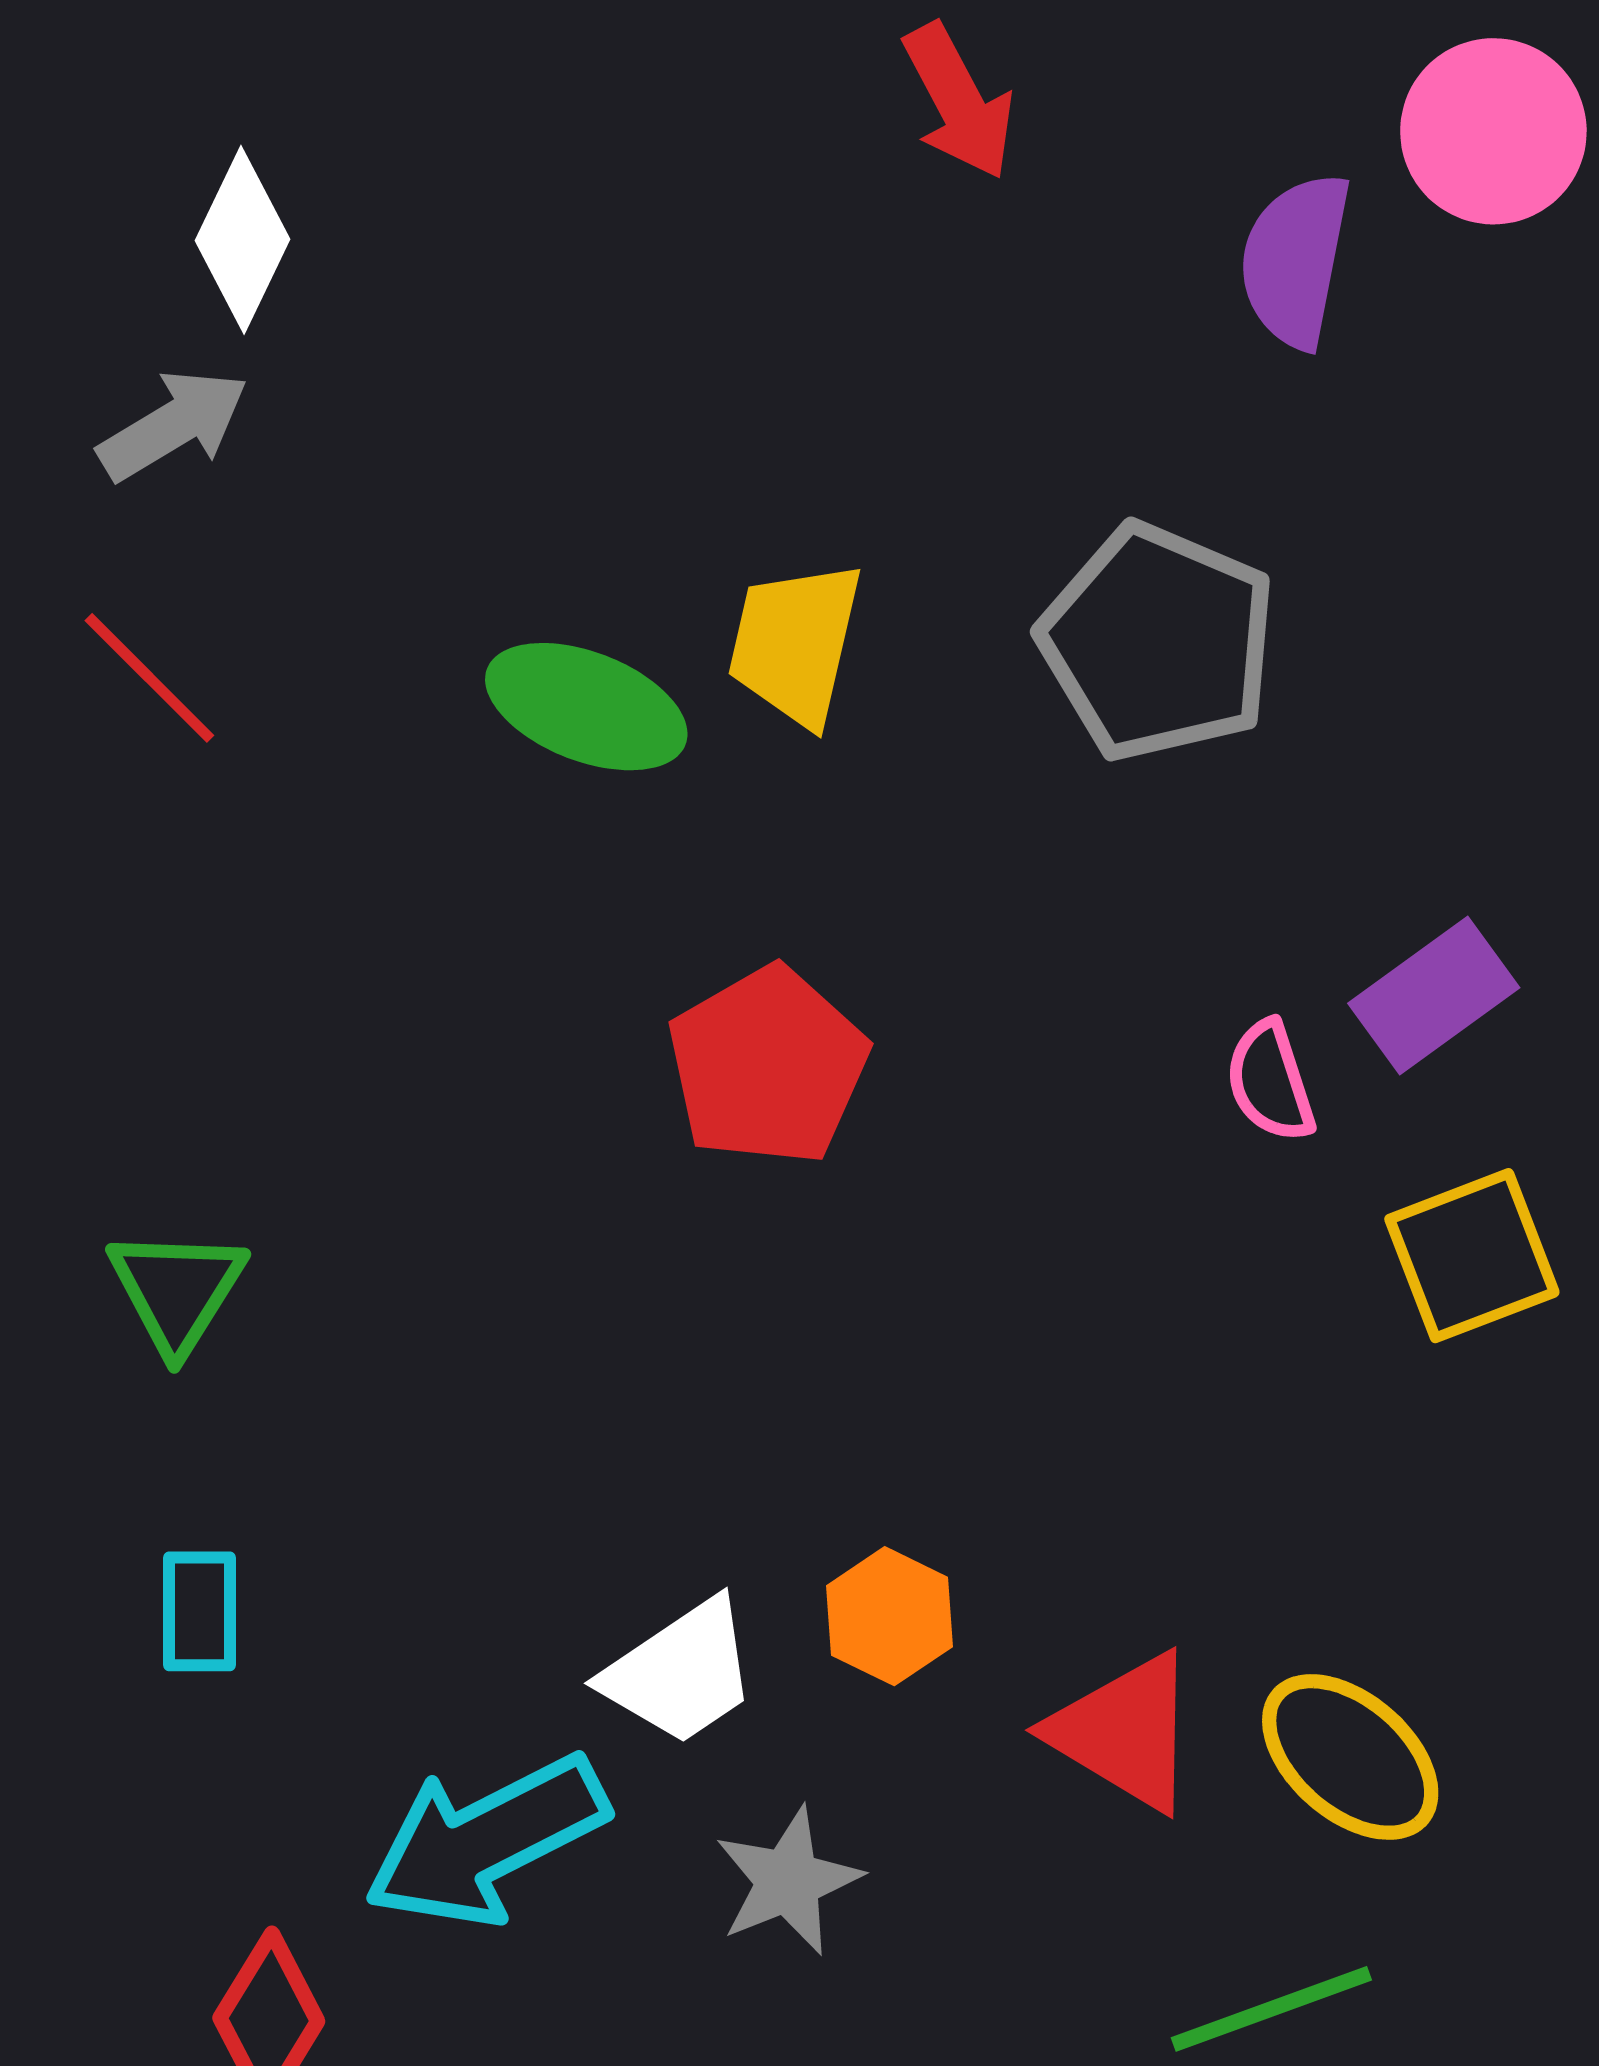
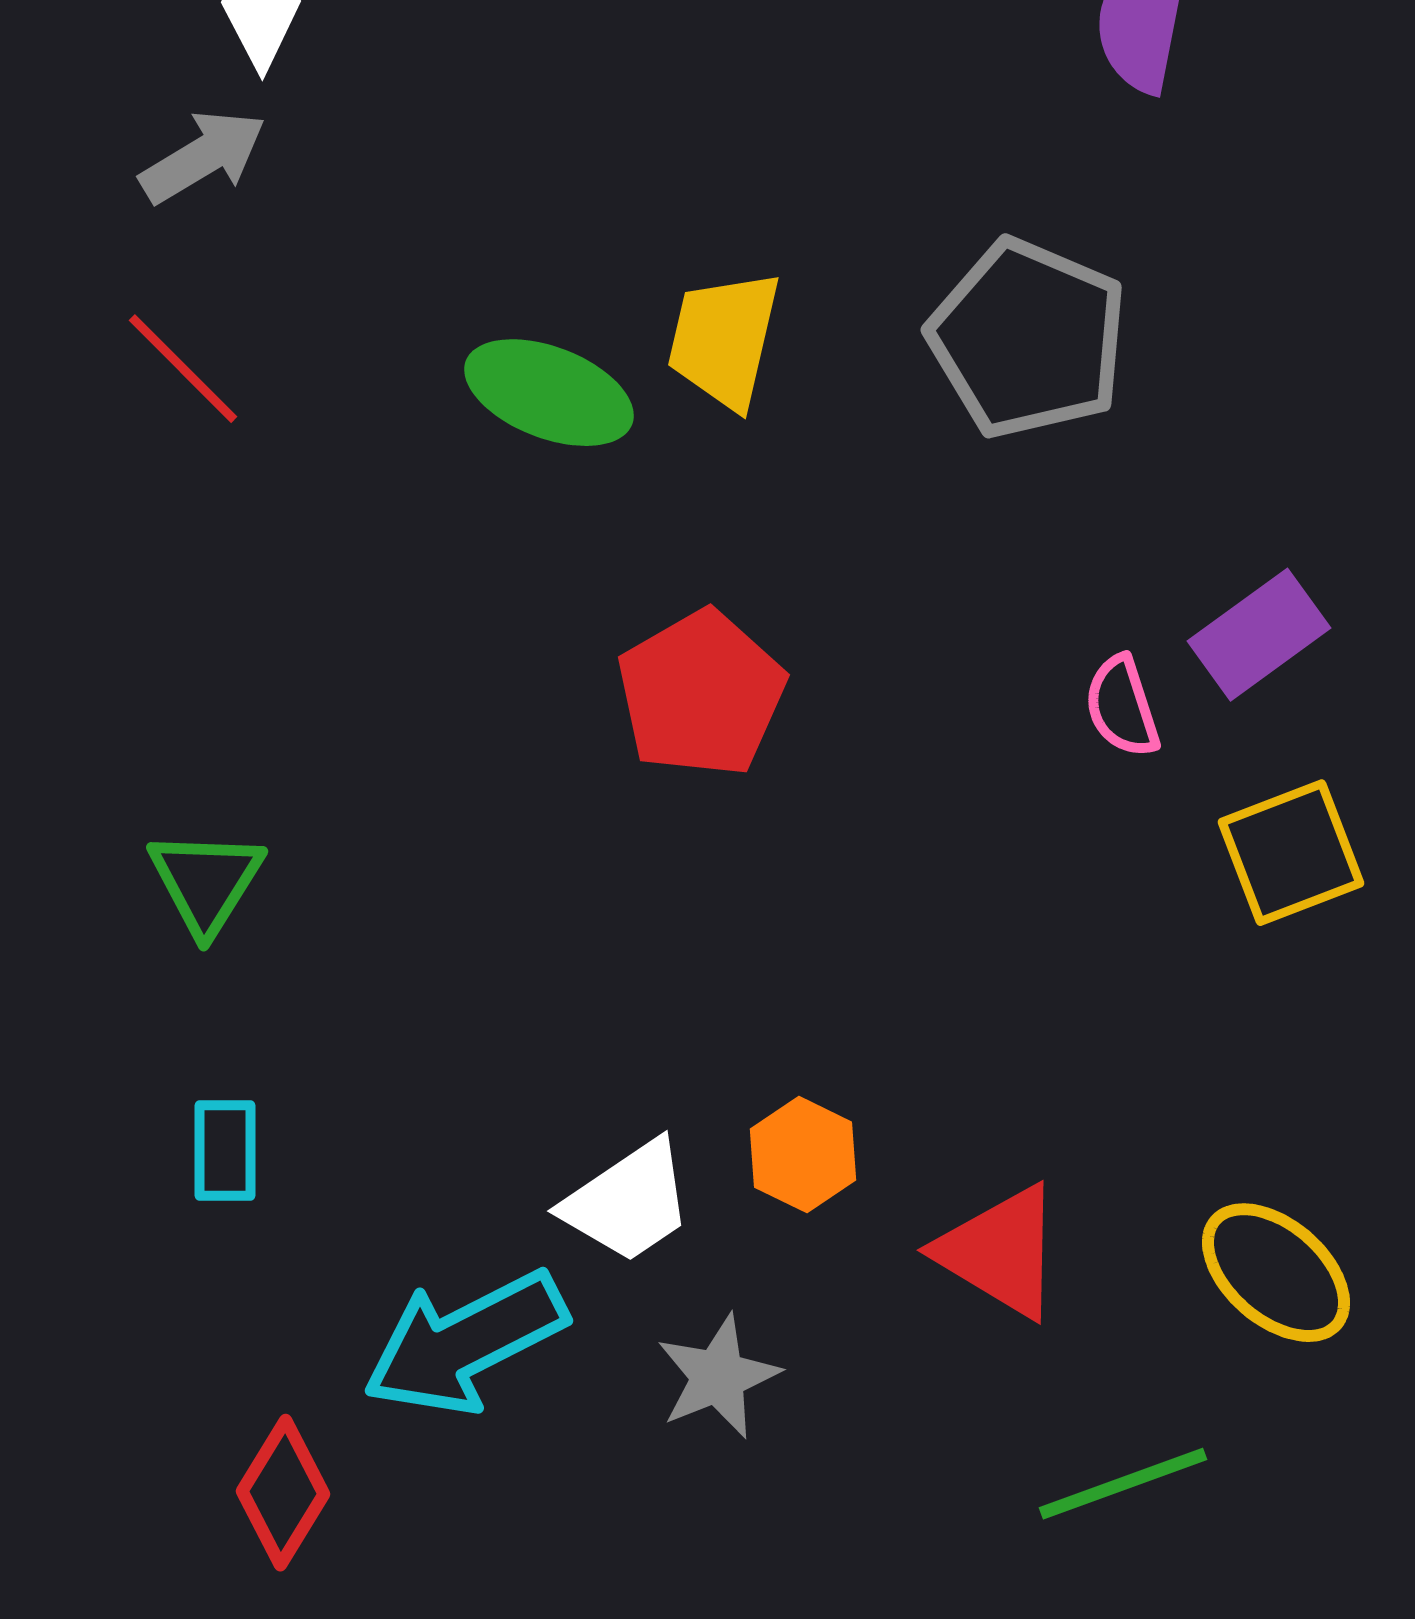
yellow ellipse: (1350, 1757) -> (1276, 1273), moved

